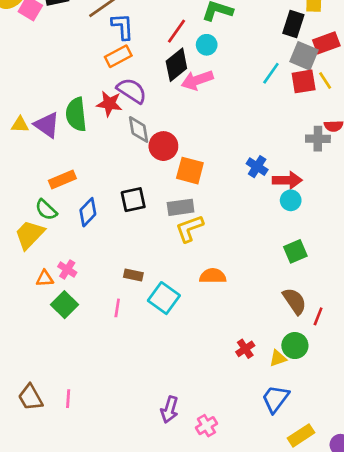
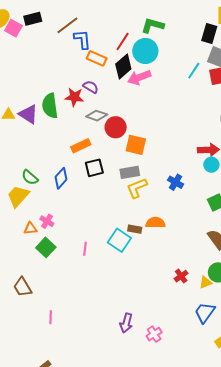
cyan circle: (207, 45) -> (145, 51), size x1.6
orange rectangle: (118, 56) -> (97, 58), moved, turned 54
purple semicircle: (132, 91) -> (91, 87), size x0.7
gray diamond: (139, 129) -> (97, 116), turned -60
blue cross: (257, 167) -> (176, 182), moved
orange rectangle: (62, 179) -> (81, 146), moved
brown rectangle: (133, 275) -> (135, 229), moved
brown trapezoid: (30, 397) -> (22, 287), moved

